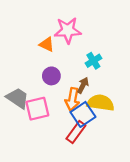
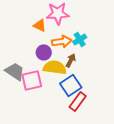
orange arrow: (72, 99) -> (62, 41), moved, turned -108
yellow semicircle: (100, 103) -> (55, 67), moved
red rectangle: (76, 132) -> (78, 101), moved

